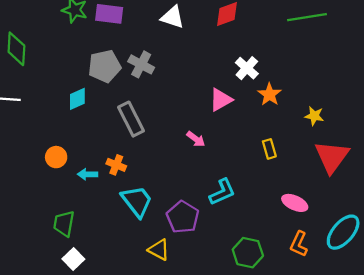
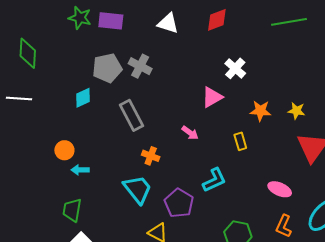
orange star: (270, 94) -> (260, 111), moved, turned -30
yellow rectangle: (269, 149) -> (240, 141), moved
orange cross: (116, 165) -> (151, 156), moved
cyan arrow: (88, 174) -> (80, 170), moved

